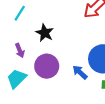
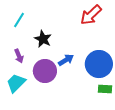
blue arrow: (80, 72) -> (66, 60), moved, turned 105

